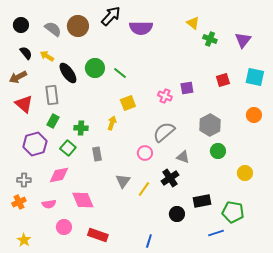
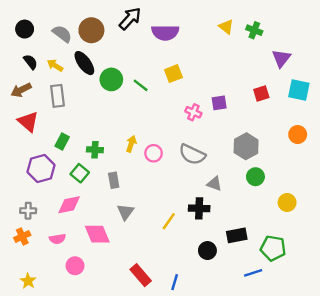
green cross: (210, 39) -> (254, 30), moved
purple triangle: (243, 40) -> (281, 58), moved
black ellipse: (68, 73) -> (84, 63), moved
gray rectangle: (52, 95) -> (57, 96), moved
yellow square: (128, 103) -> (173, 74), moved
gray semicircle: (164, 132) -> (192, 154), turned -115
pink circle: (145, 153) -> (154, 153), moved
black cross: (170, 178) -> (199, 208), turned 36
gray triangle: (123, 181) -> (125, 212), moved
red rectangle: (98, 235) -> (141, 275), moved, turned 30

